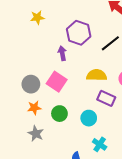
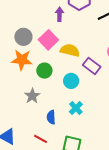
yellow semicircle: (97, 75) -> (70, 50), moved
orange star: (34, 108) -> (22, 60), size x1.5
gray star: (36, 134) -> (32, 96), moved

